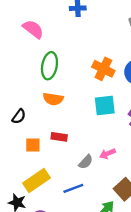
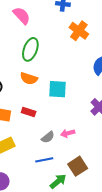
orange cross: (103, 69) -> (79, 31), moved
cyan square: (105, 106) -> (57, 89), moved
blue line: (73, 188) -> (44, 160), moved

